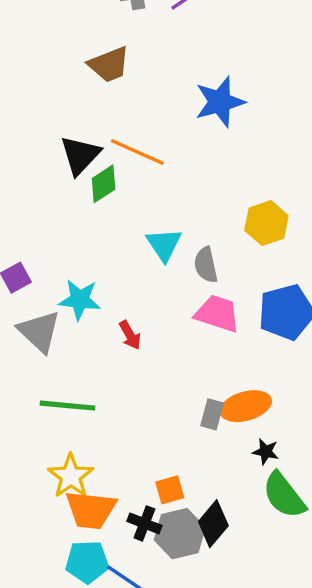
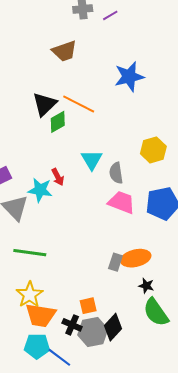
red arrow: (130, 335) -> (58, 177), moved

